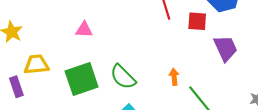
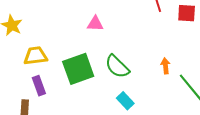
pink triangle: (84, 30) -> (95, 24), moved
purple rectangle: (16, 87) -> (39, 86), moved

